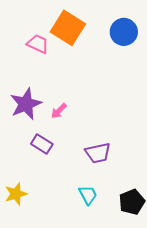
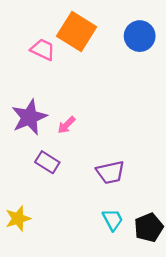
cyan trapezoid: (88, 195) -> (113, 220), moved

